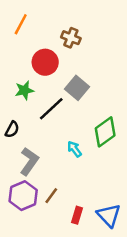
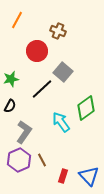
green star: (24, 90) -> (11, 79), moved
cyan arrow: (75, 149) -> (61, 122), size x1.5
brown line: (51, 196) -> (42, 160), turned -64

